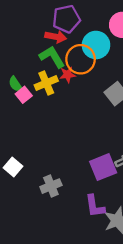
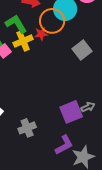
green L-shape: (52, 57) -> (16, 24), moved
purple L-shape: (95, 206) -> (64, 145), turned -110

